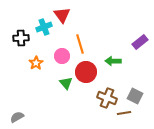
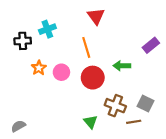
red triangle: (62, 15) -> (96, 16), moved
pink circle: (62, 56) -> (61, 72), moved
green triangle: (66, 83) -> (91, 122), moved

